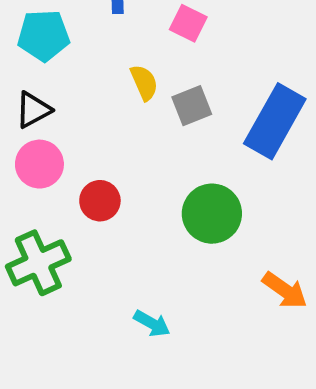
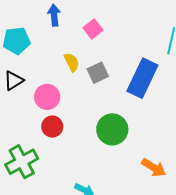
pink square: (188, 23) -> (93, 29), turned 30
pink circle: (39, 164) -> (47, 97), moved

